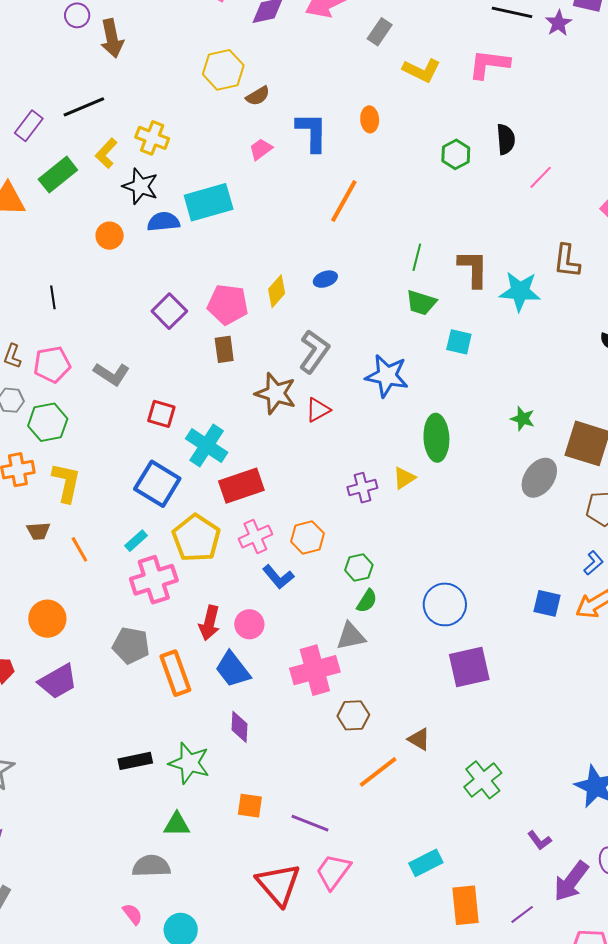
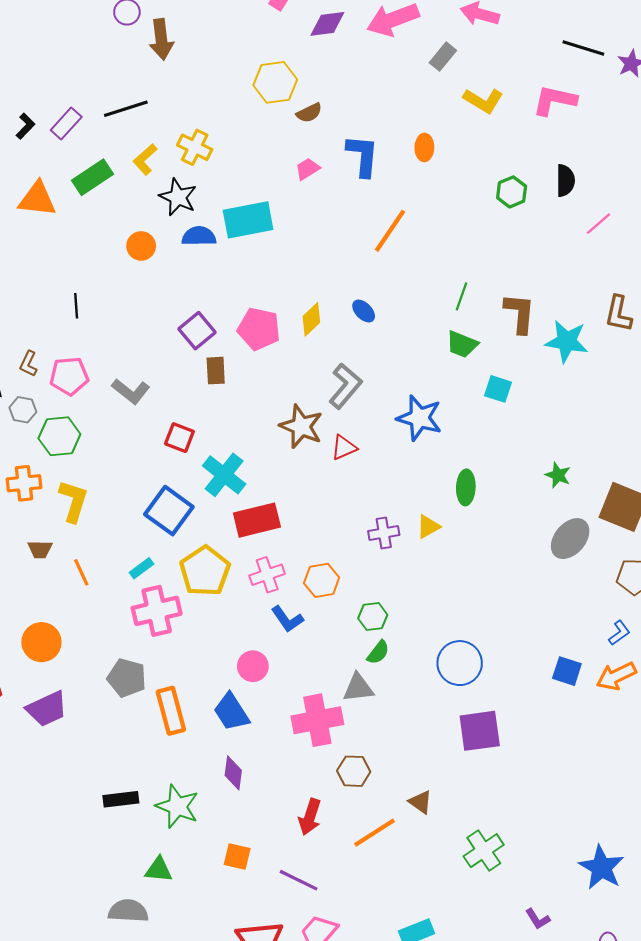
blue ellipse: (325, 279) -> (364, 311), turned 60
brown rectangle: (224, 349) -> (216, 371), moved
green ellipse: (436, 438) -> (466, 487), size x0.7
red arrow: (209, 623) -> (310, 817), moved

